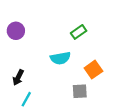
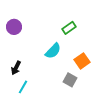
cyan semicircle: (60, 58) -> (53, 51), turned -36
gray square: (80, 91) -> (70, 80), turned 32

